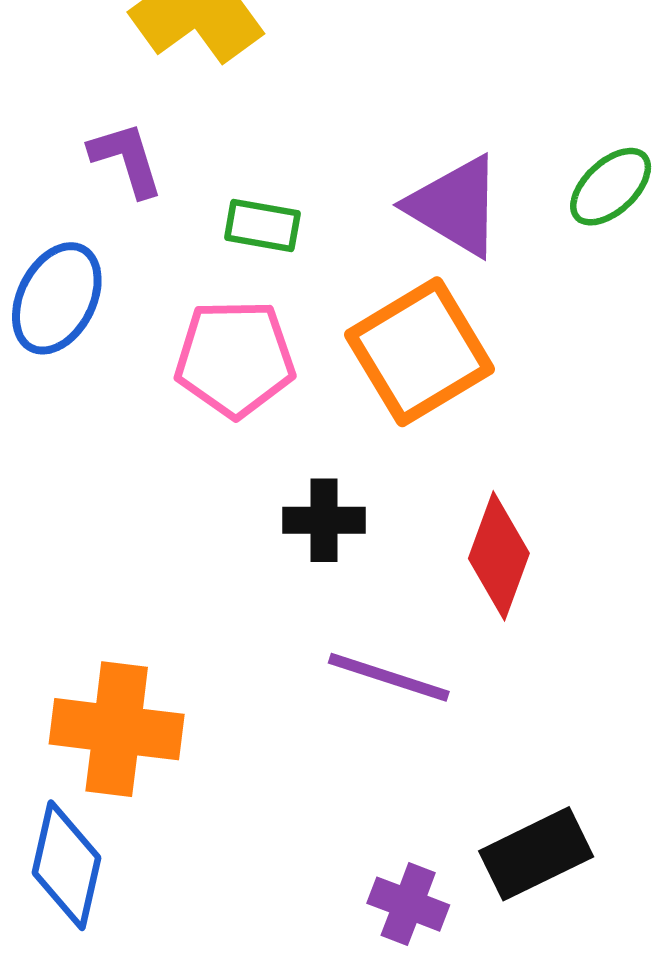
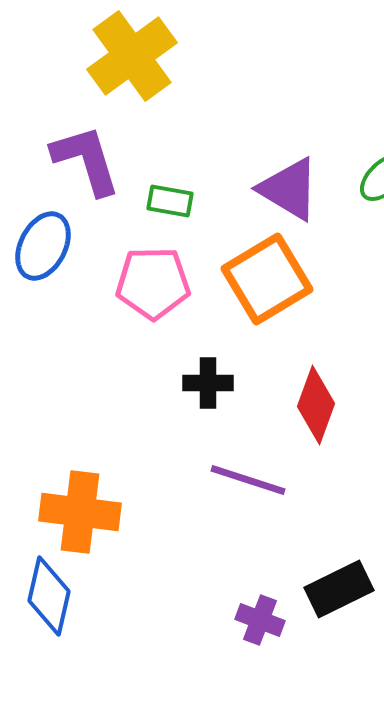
purple L-shape: (126, 159) -> (86, 160), size x1.5

